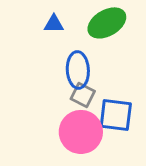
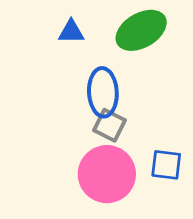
blue square: (116, 115) -> (166, 165), moved, size x0.7

